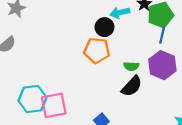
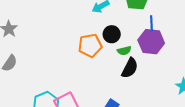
black circle: (104, 27) -> (112, 34), moved
blue line: (162, 35) -> (152, 23), moved

